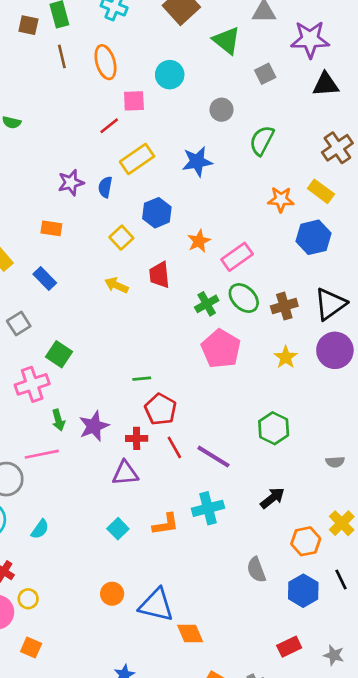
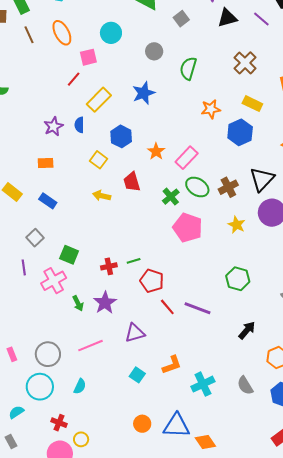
yellow rectangle: (321, 191) -> (252, 104), moved
red cross: (137, 438) -> (109, 266), moved
pink line: (42, 454) -> (90, 346), moved
cyan cross: (208, 508) -> (203, 384), moved

